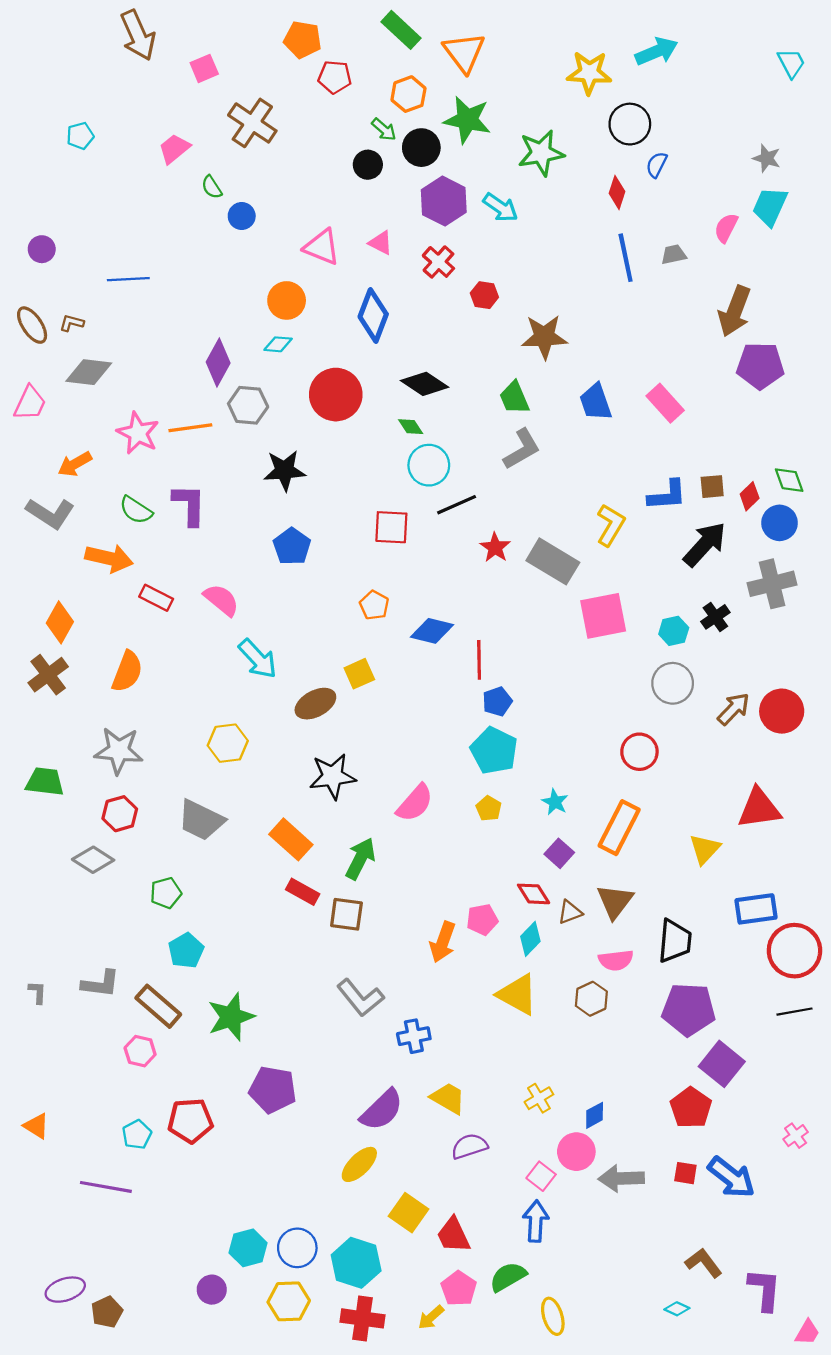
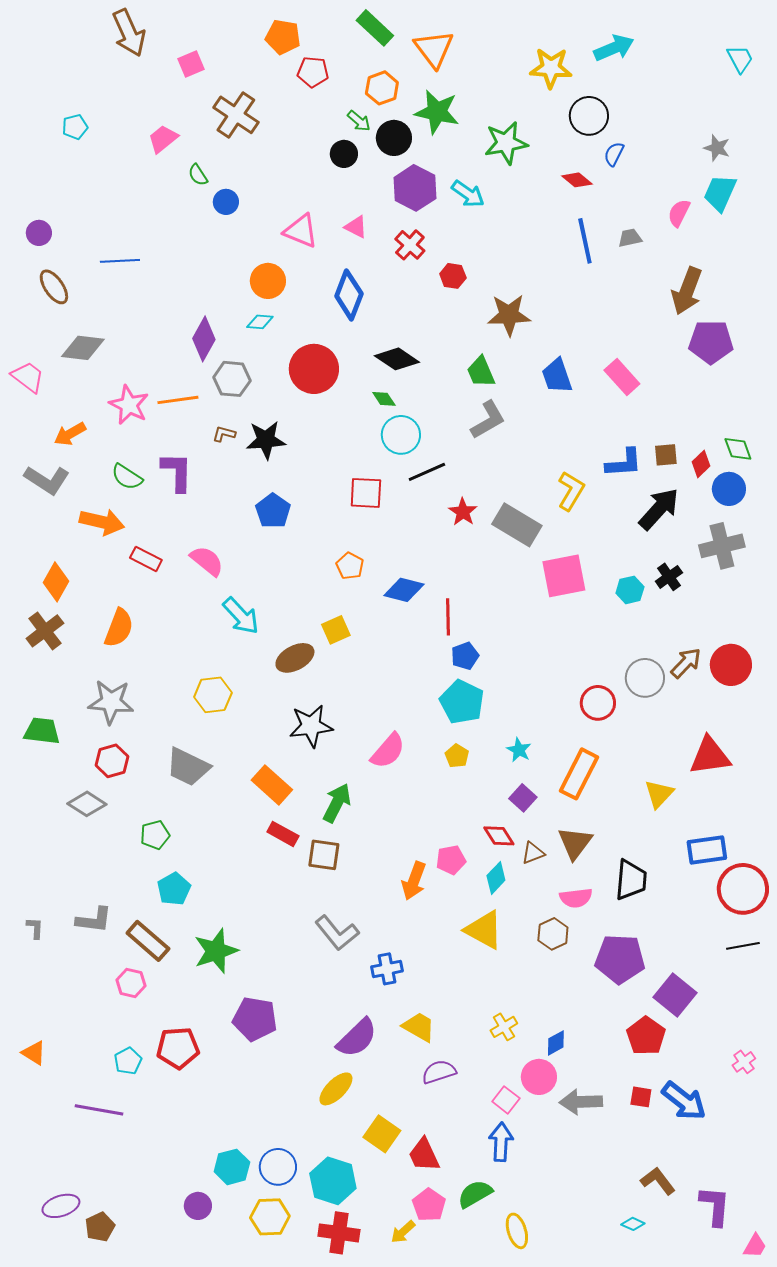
red diamond: (617, 192) -> (577, 180), turned -68
brown L-shape: (72, 323) -> (224, 434), moved
brown ellipse: (32, 325) -> (54, 287), moved
pink trapezoid: (30, 403) -> (28, 377), turned -78
gray circle: (673, 683) -> (645, 678), moved
purple pentagon: (689, 1009) -> (620, 959), moved

